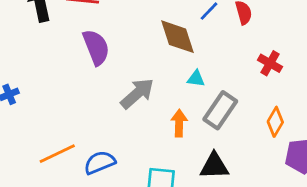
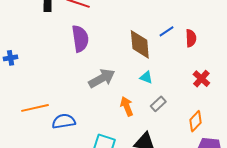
gray rectangle: (220, 110) -> (158, 104), size x0.6
orange arrow: (179, 123) -> (127, 106), turned -36

